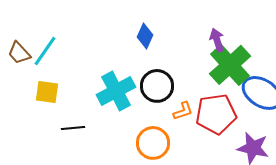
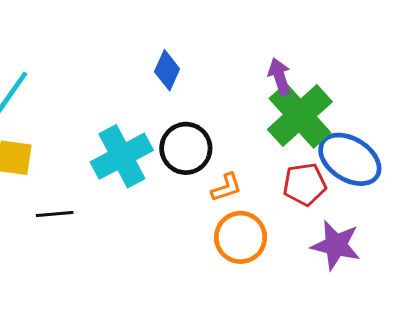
red pentagon: (216, 114) -> (305, 184), moved, size x0.7
orange circle: (153, 143) -> (241, 237), moved

